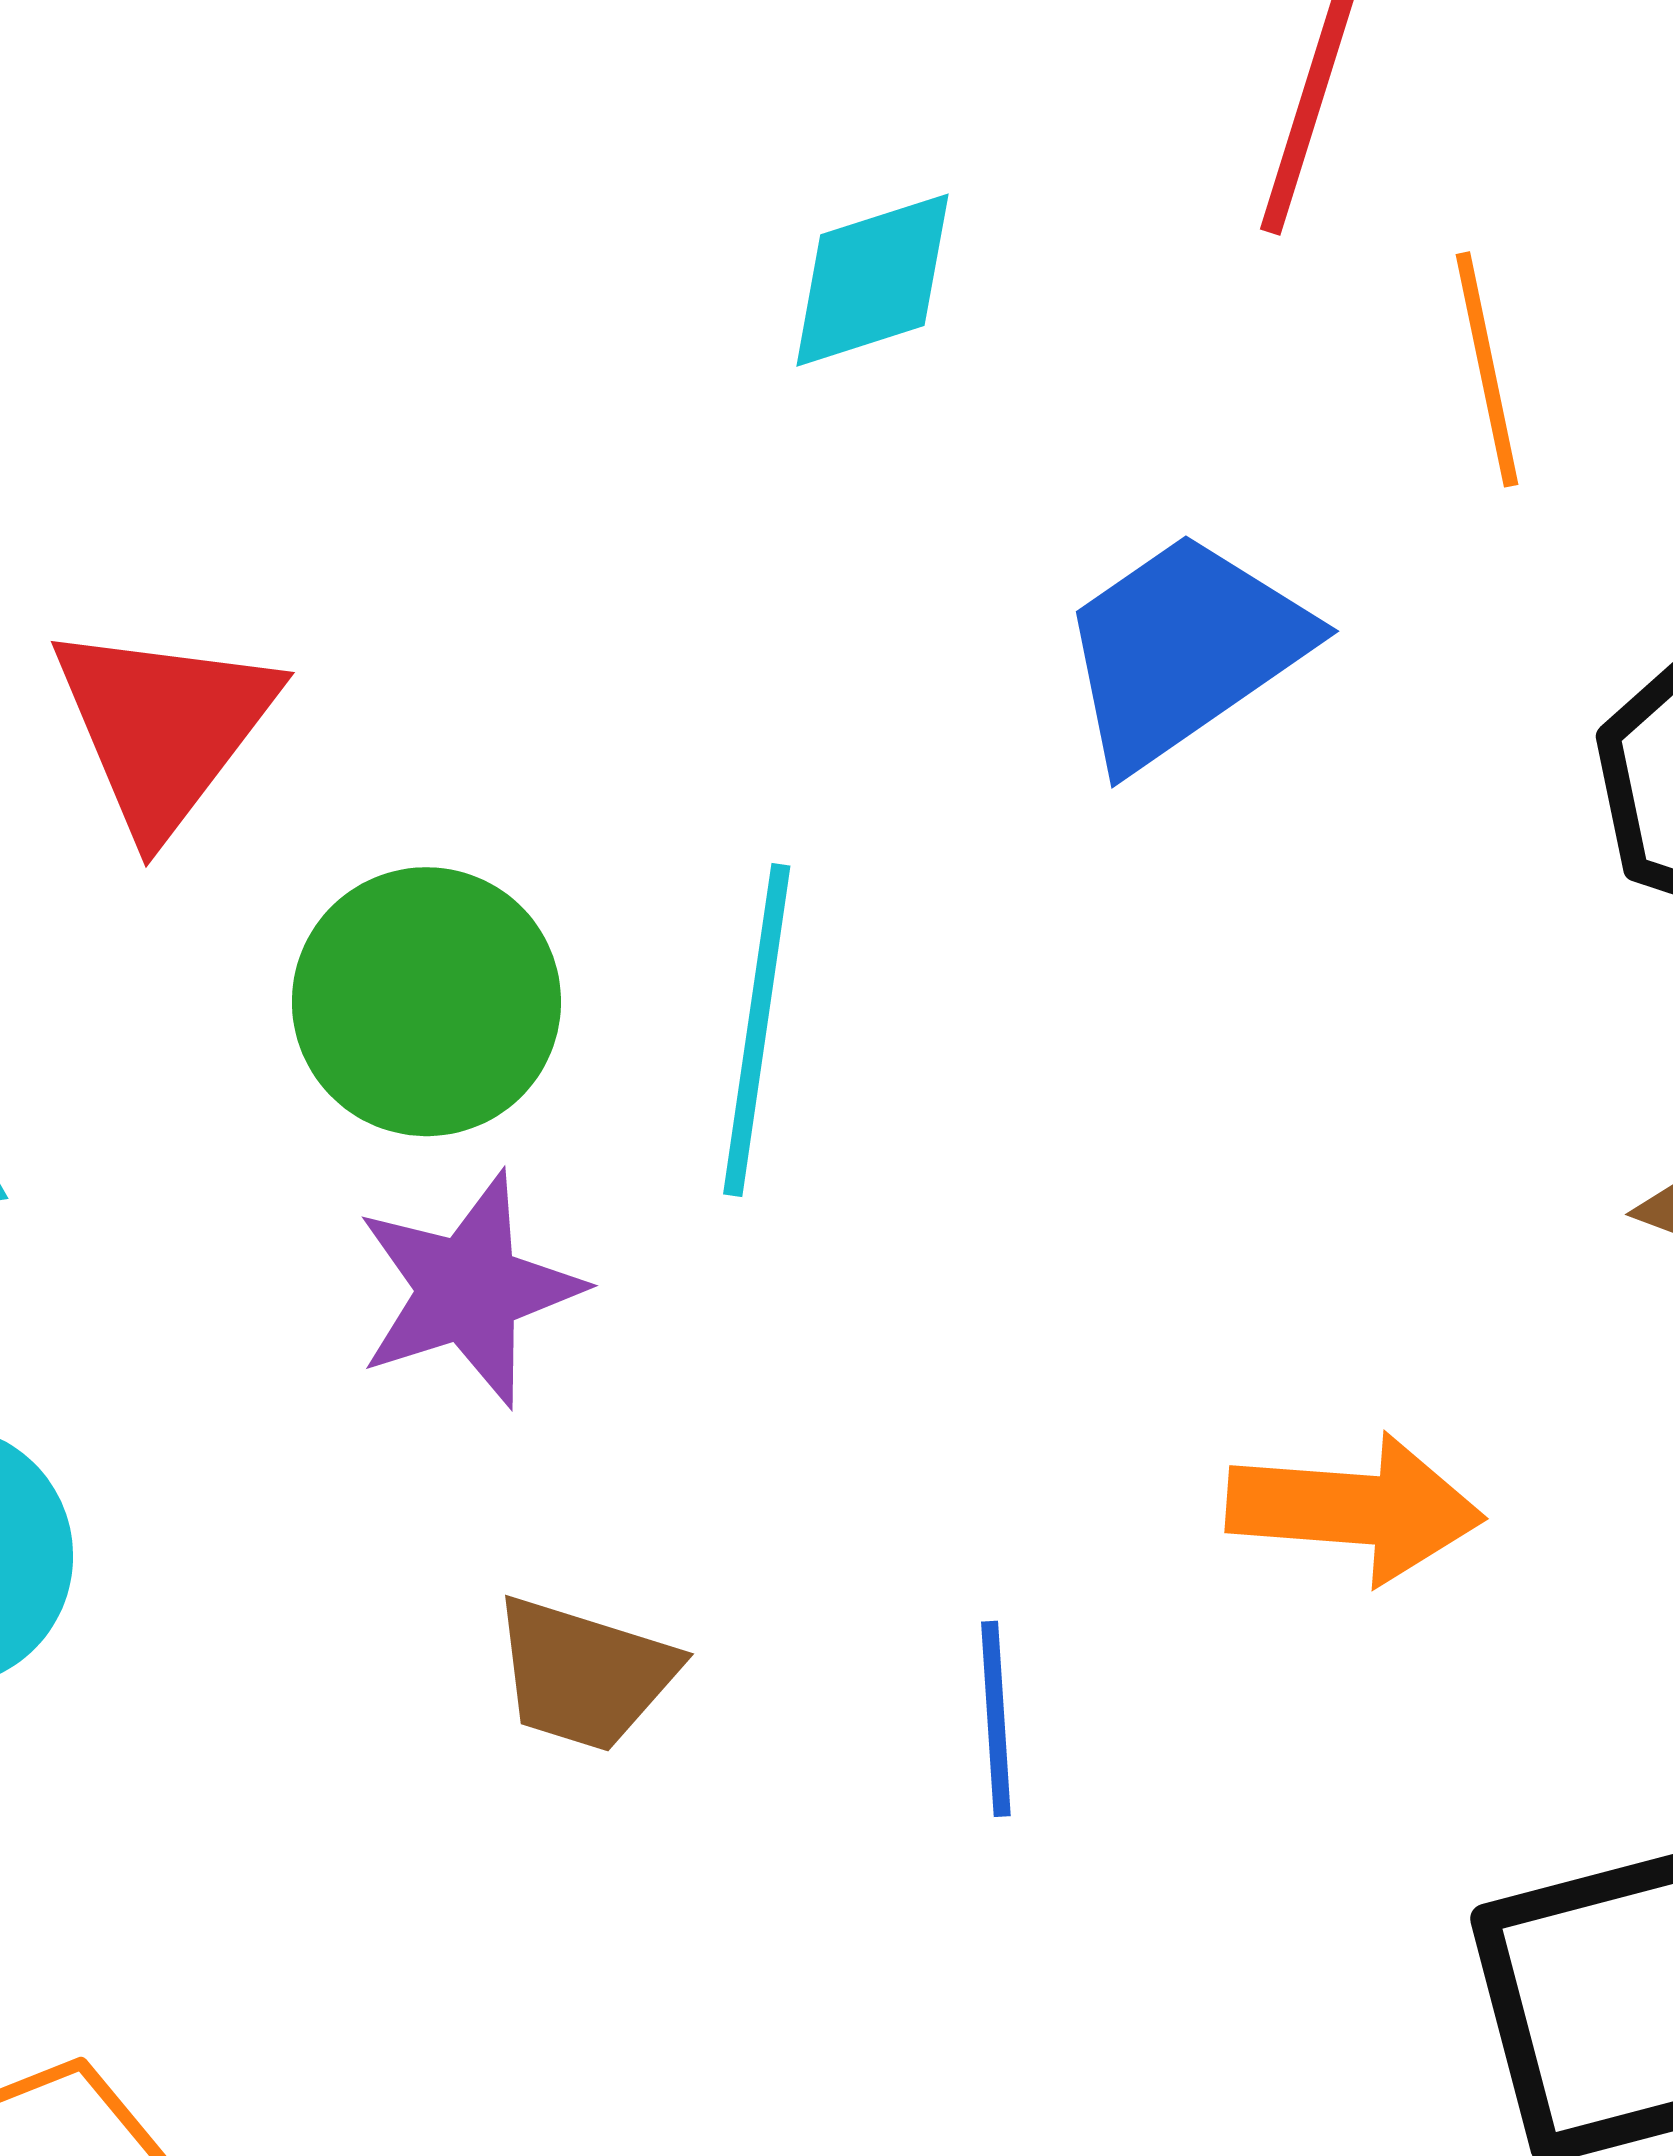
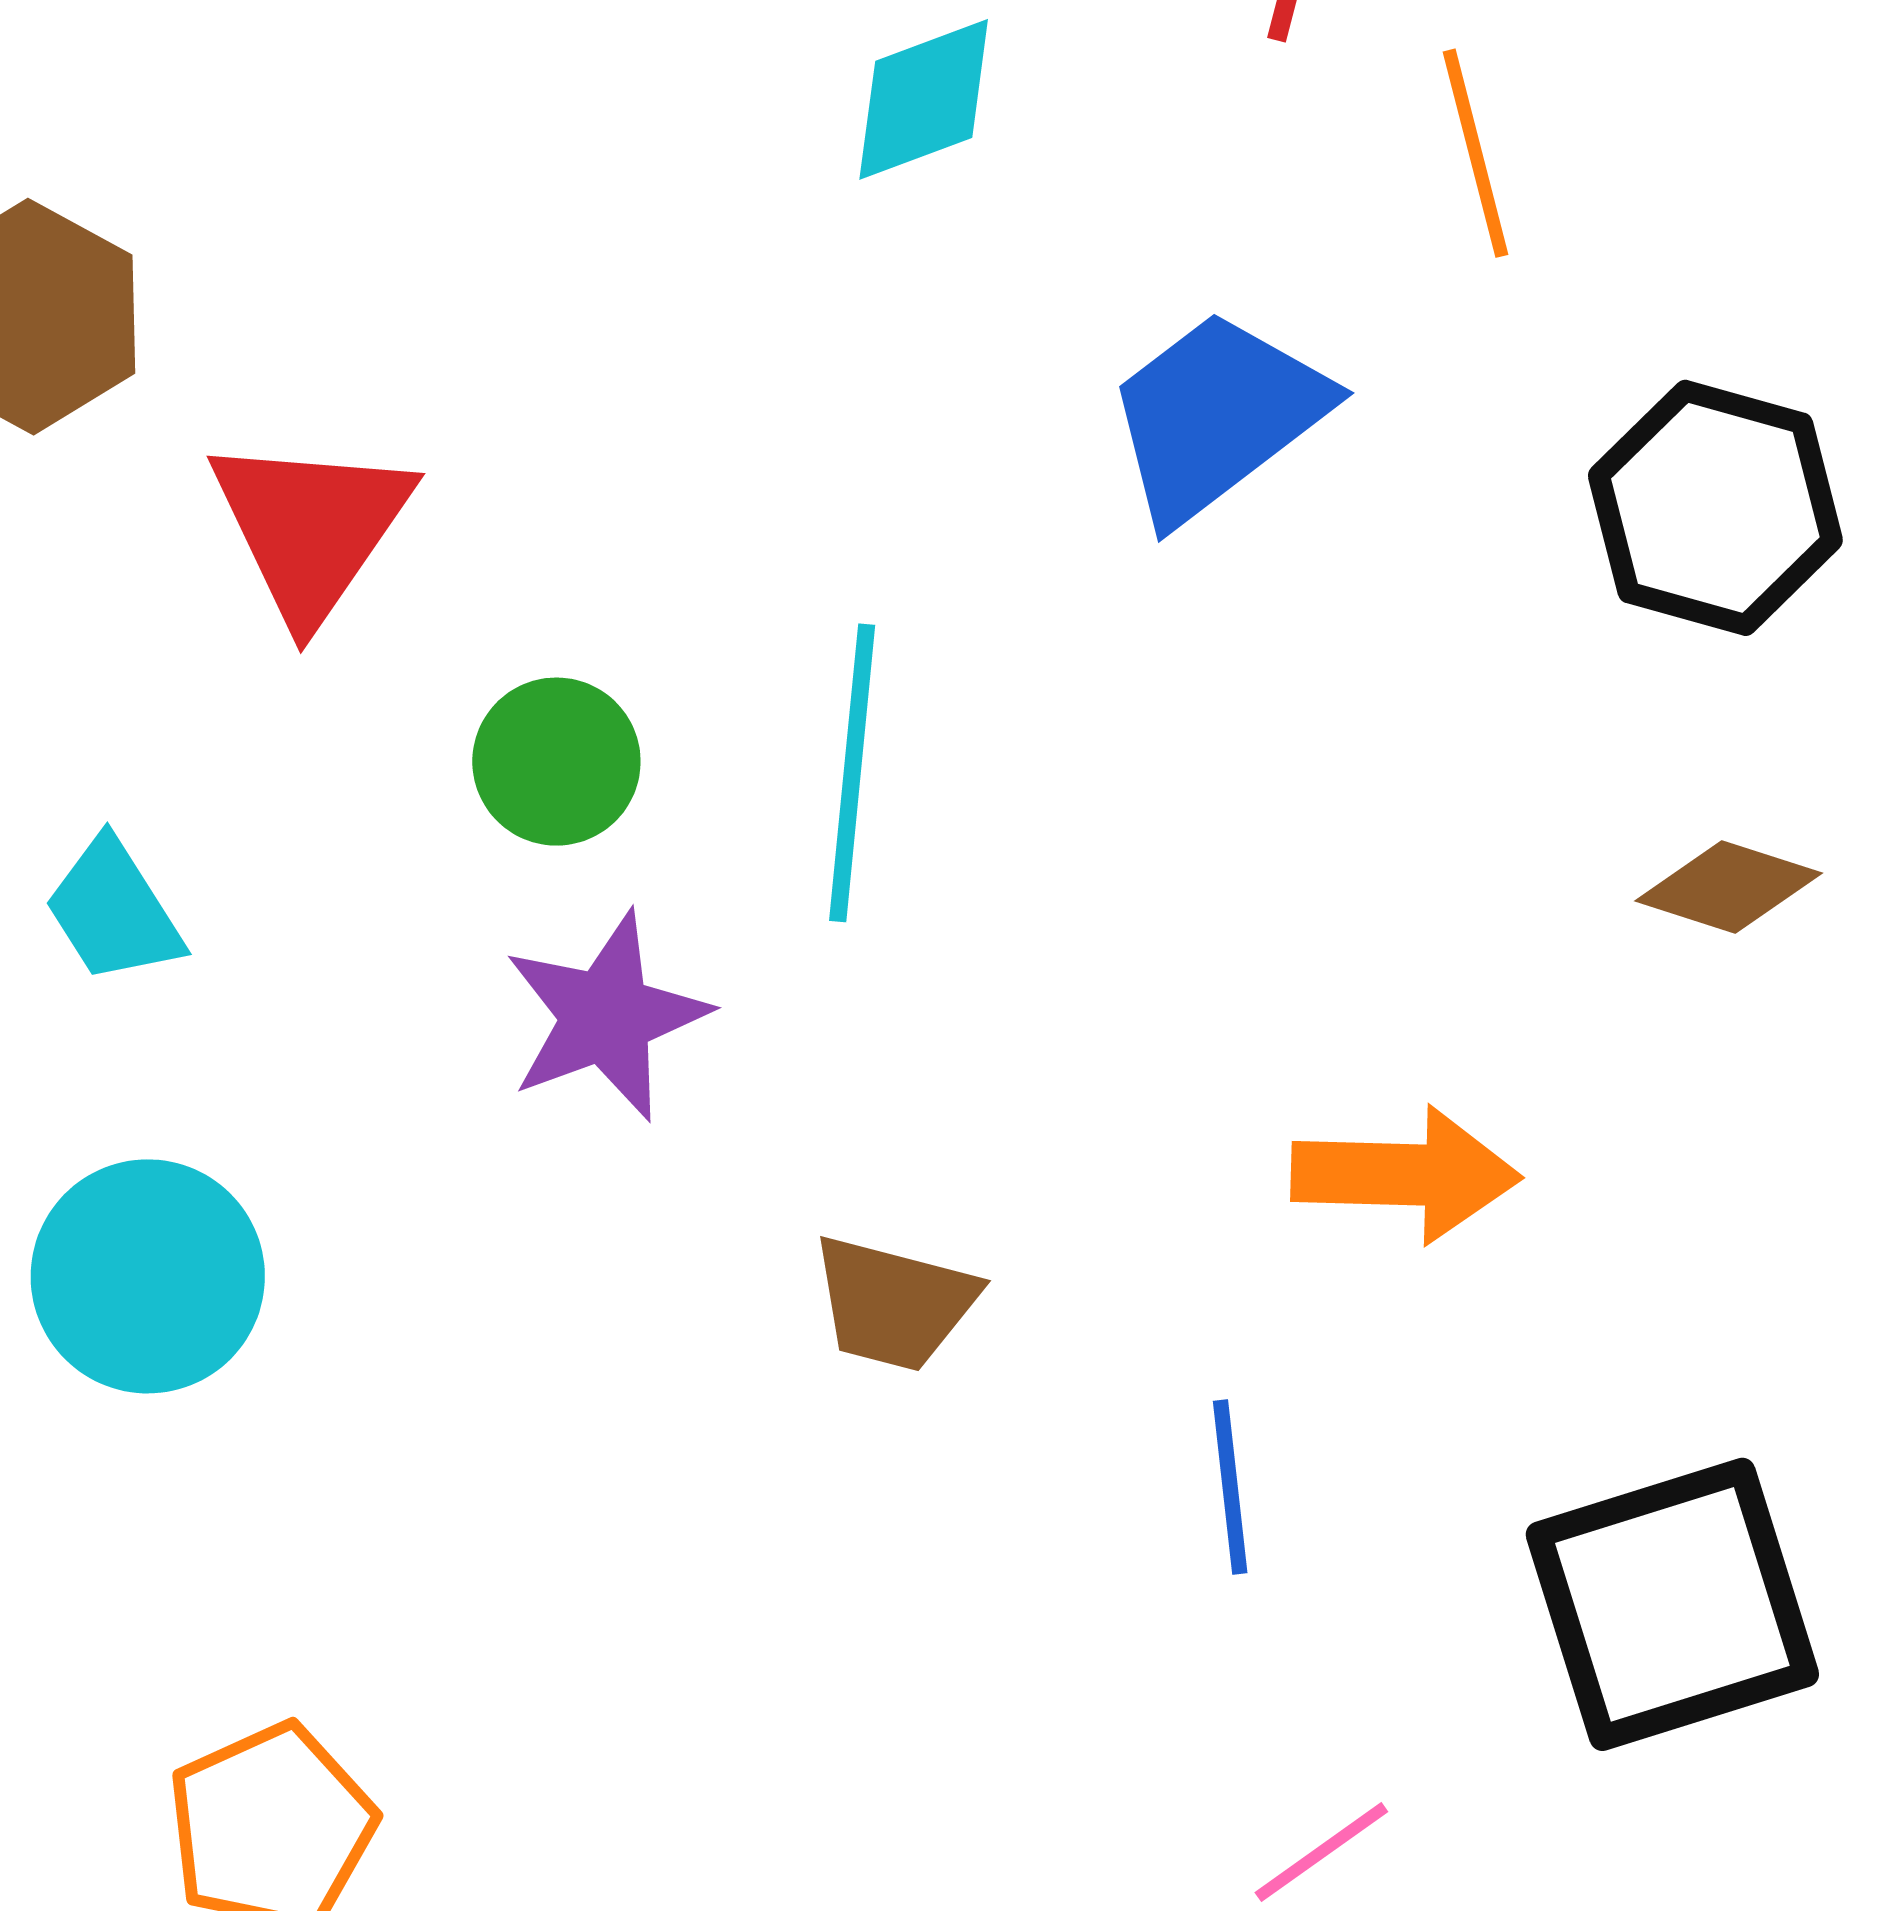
green circle: (426, 1002) -> (556, 762), size x0.7
brown trapezoid: (584, 1674) -> (894, 1303), moved
blue line: (996, 1719) -> (1230, 1487), moved

